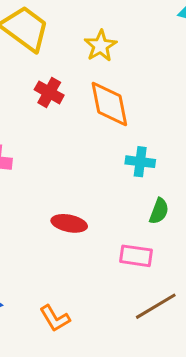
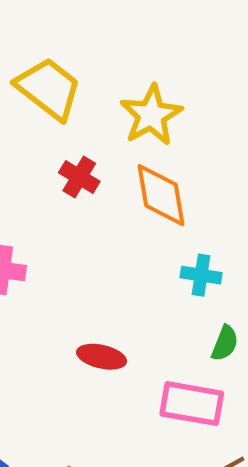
yellow star: (101, 46) -> (151, 115), size x1.4
pink rectangle: (136, 256) -> (192, 404), size x1.4

